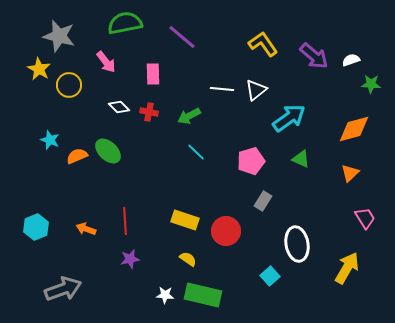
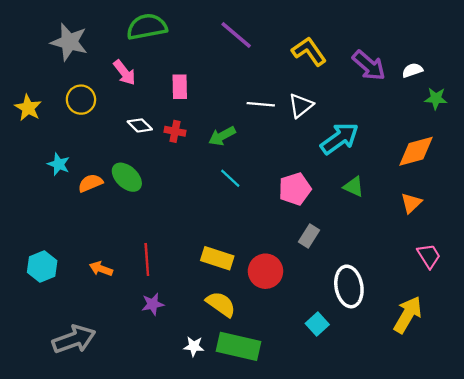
purple line: (182, 37) -> (236, 35), moved
yellow star: (39, 69) -> (28, 108), moved
yellow semicircle: (188, 259) -> (221, 304), size x1.5

